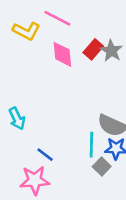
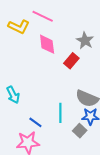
red rectangle: (93, 49) -> (71, 61), moved
cyan line: (91, 145) -> (60, 113), moved

